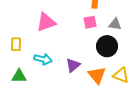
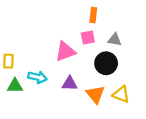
pink triangle: (46, 22) -> (65, 51), moved
purple triangle: (73, 65) -> (70, 84), turned 42
green triangle: (19, 76) -> (15, 86), moved

